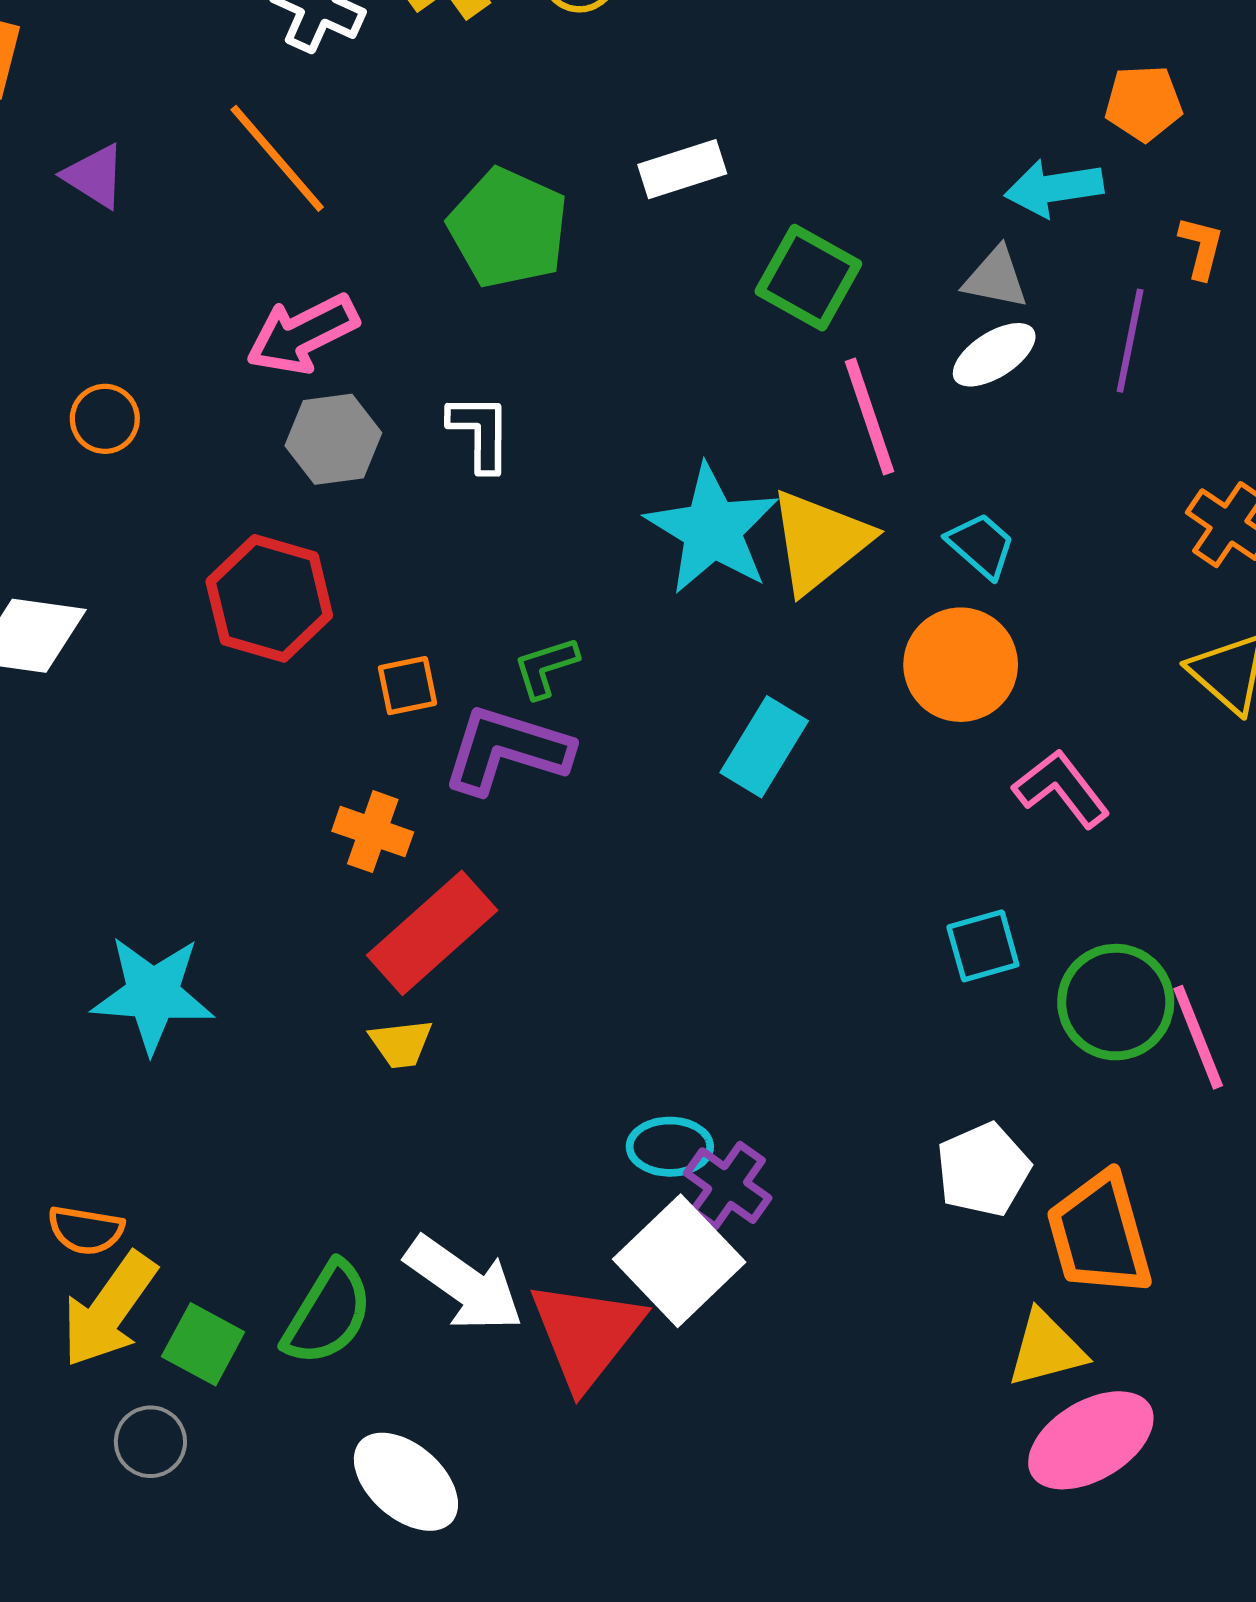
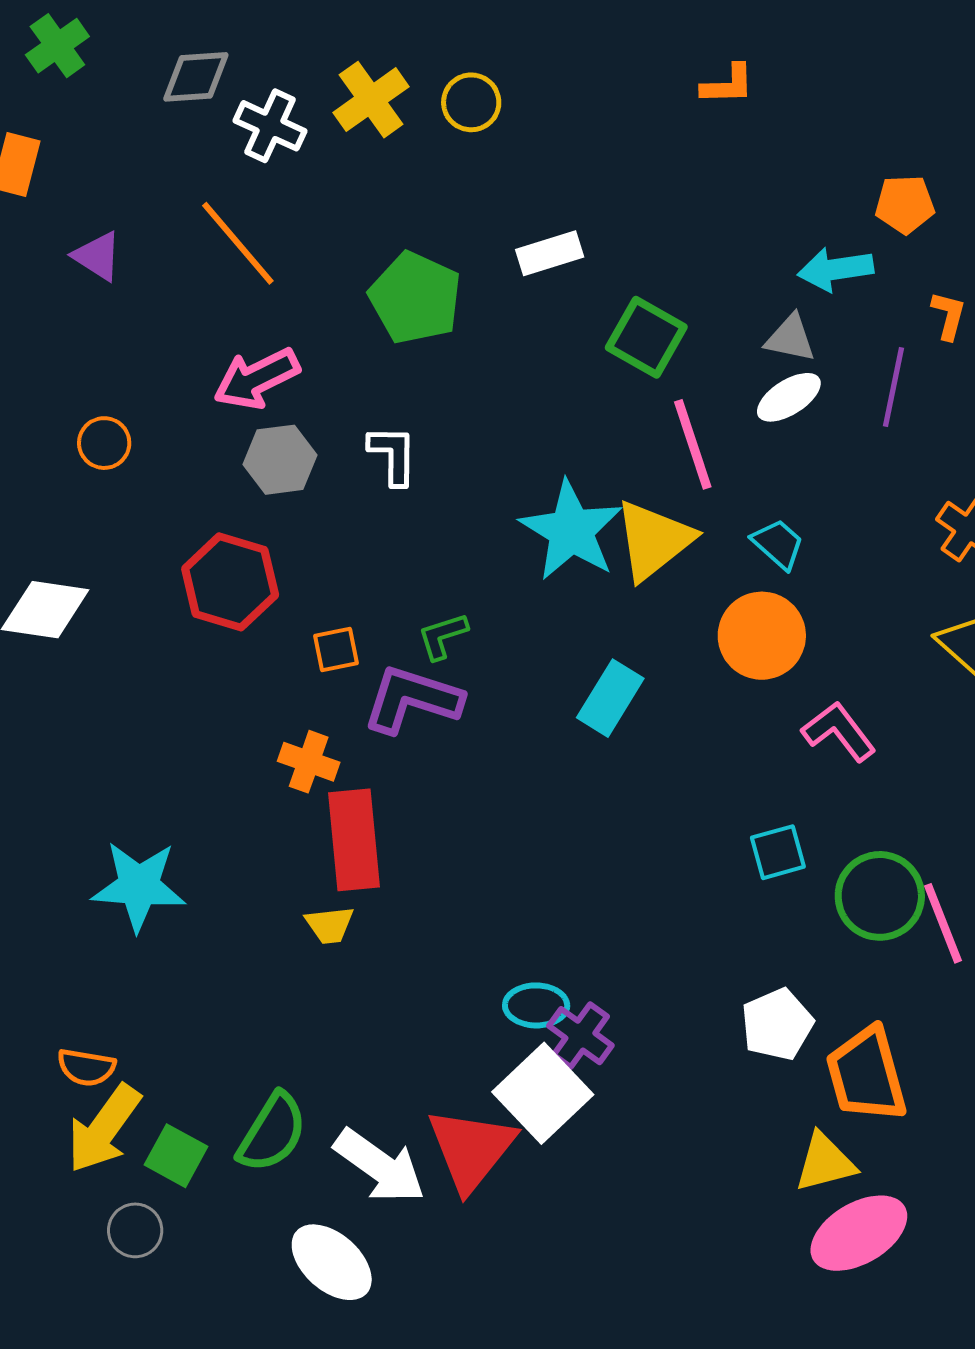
red rectangle: (432, 933) -> (354, 840), turned -54
white arrow: (464, 1284) -> (380, 1166), moved

